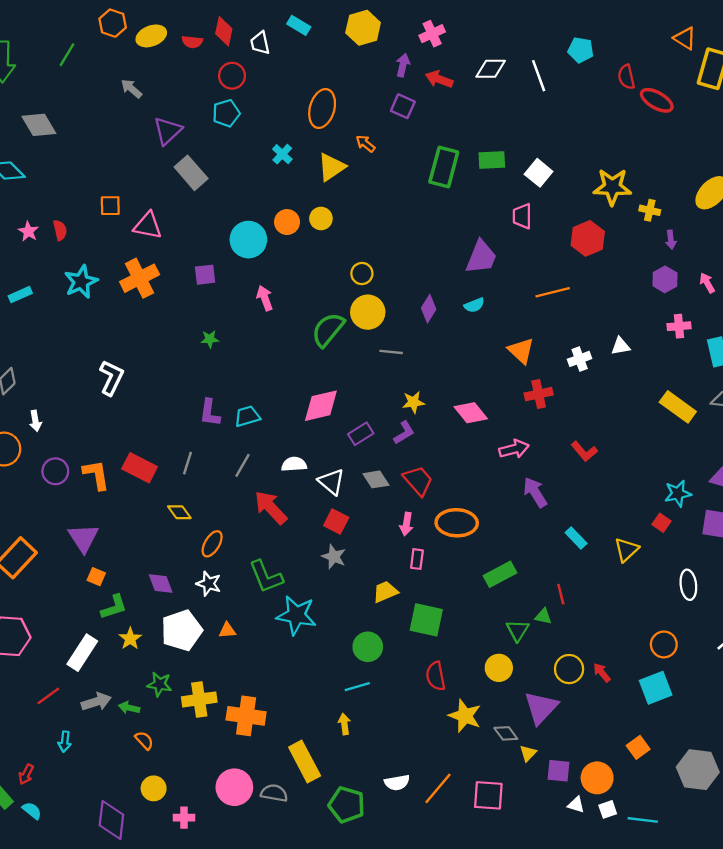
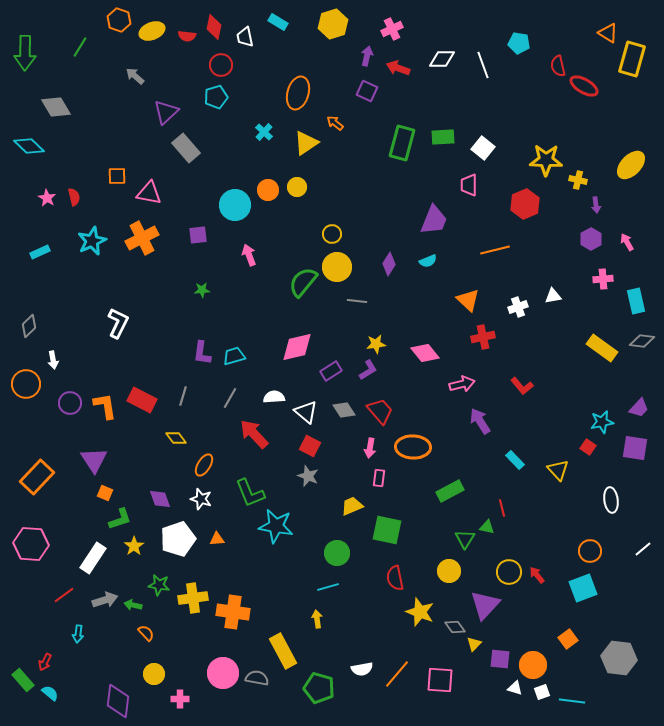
yellow triangle: (626, 550) -> (558, 470), turned -30

